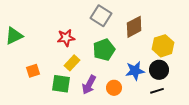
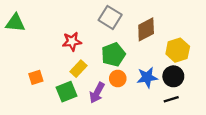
green triangle: (14, 36) -> (15, 23), moved, turned 30
green square: (61, 84) -> (66, 92), turned -30
orange circle: (114, 88) -> (118, 79), moved

